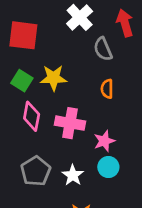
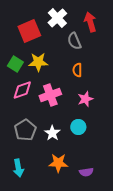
red square: (23, 35) -> (29, 31), moved, turned -30
pink diamond: (32, 116) -> (22, 90), turned 60
pink cross: (70, 123) -> (50, 95), turned -30
pink star: (104, 141) -> (85, 99), moved

